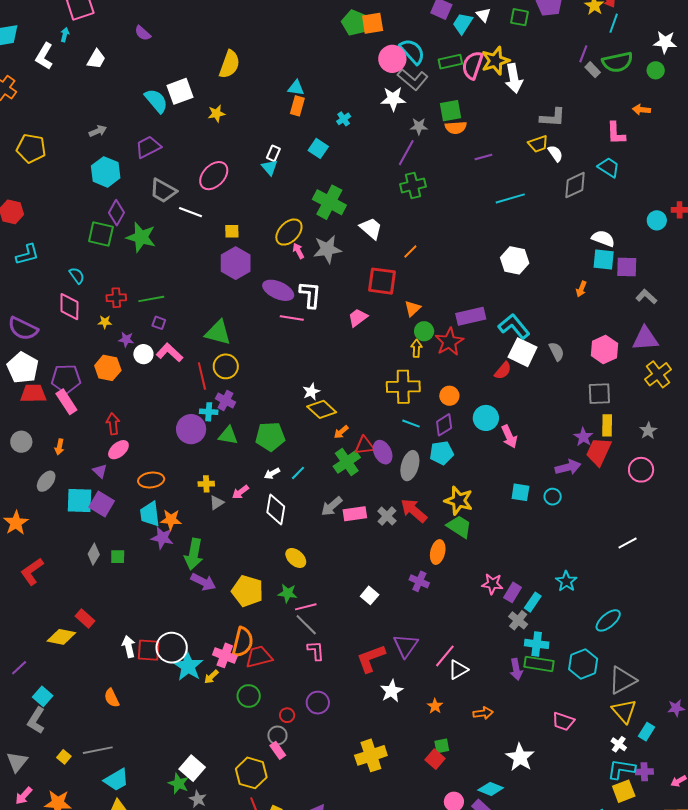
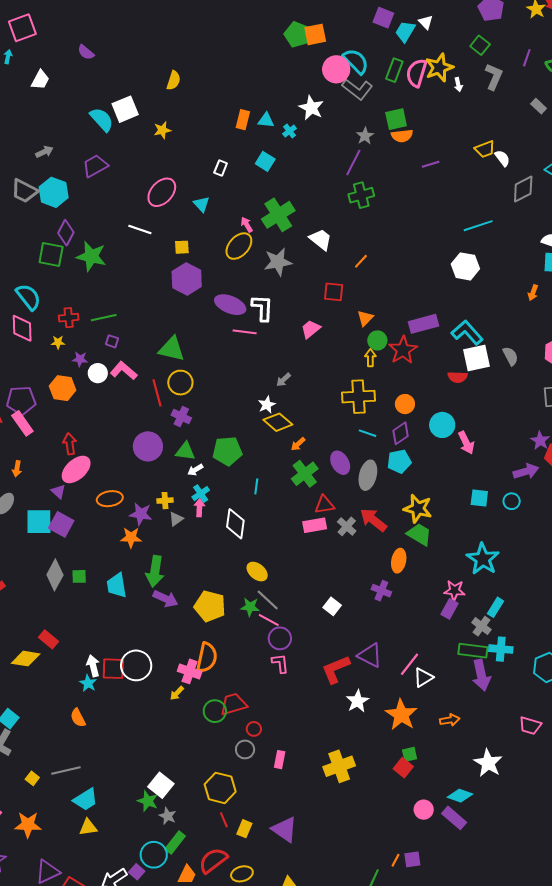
green square: (520, 17) -> (480, 45), moved, turned 30
green rectangle: (450, 62) -> (394, 70), turned -55
yellow semicircle: (229, 64) -> (174, 80), size x0.7
gray rectangle: (593, 70) -> (539, 106), moved
white arrow: (514, 78) -> (458, 85), size x0.5
cyan triangle: (296, 88) -> (266, 120), moved
white star: (393, 99) -> (311, 108), moved, turned 30
gray L-shape: (553, 118) -> (494, 77), moved, turned -68
gray star: (419, 126) -> (365, 136), turned -30
cyan triangle: (270, 167) -> (201, 204), moved
gray trapezoid: (163, 191) -> (24, 191), moved
cyan line: (510, 198) -> (478, 226), moved
green cross: (329, 202) -> (278, 215), turned 32
pink arrow: (298, 251) -> (247, 225), moved
cyan semicircle: (77, 276) -> (28, 297), size x1.6
red square: (382, 281) -> (334, 292), size x0.7
white square: (523, 352) -> (477, 358), turned -36
red semicircle: (503, 371) -> (458, 377), turned 54
cyan cross: (209, 412) -> (201, 494), moved, turned -36
red triangle: (364, 446) -> (324, 505), moved
pink ellipse: (118, 450) -> (76, 469), size x1.4
white arrow: (272, 473) -> (195, 470), moved
cyan line: (298, 473) -> (256, 486), turned -35
pink arrow: (240, 492) -> (199, 508), turned 132
gray arrow: (332, 506) -> (283, 380), moved, size x0.7
cyan trapezoid: (150, 514) -> (117, 585), moved
purple star: (162, 538) -> (141, 514), moved
gray diamond: (94, 554) -> (55, 575), size x1.4
cyan star: (566, 581) -> (483, 559), moved, size x1.5
purple rectangle: (513, 592) -> (449, 609), moved
pink line: (306, 607) -> (269, 620), turned 45
gray line: (306, 625) -> (268, 600), moved
purple triangle: (406, 646) -> (370, 655), turned -36
red trapezoid: (259, 657) -> (233, 704), moved
green rectangle: (539, 664) -> (473, 651), moved
cyan star: (188, 666) -> (88, 683), moved, size x0.6
purple arrow: (516, 669) -> (481, 675), size x1.4
purple circle: (318, 703) -> (280, 638), moved
orange star: (435, 706) -> (401, 715), size x2.0
pink rectangle: (278, 750) -> (280, 760), moved, turned 48

